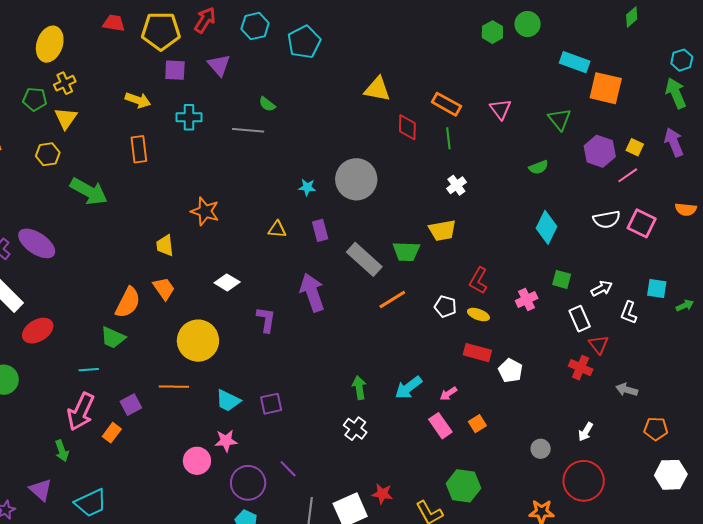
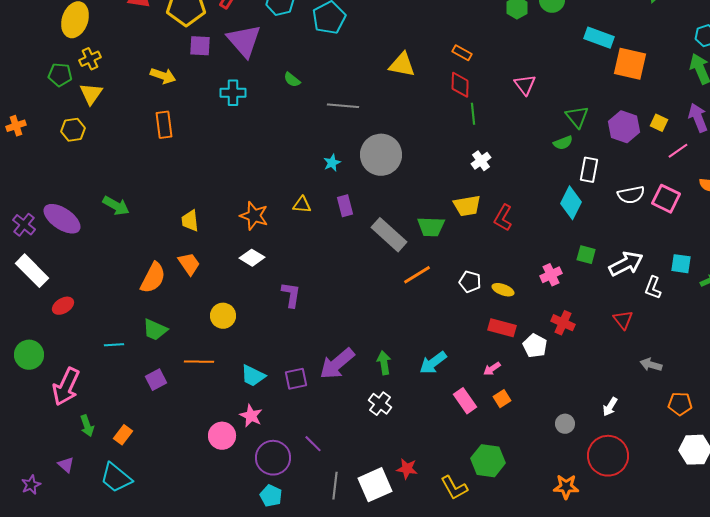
purple triangle: (219, 65) -> (244, 41), size x1.5
orange rectangle: (446, 104) -> (462, 53), moved, size x0.7
cyan cross: (189, 117) -> (233, 93), moved
green triangle: (560, 119) -> (577, 117), moved
red diamond: (407, 127) -> (460, 85), moved
gray line: (248, 130) -> (343, 106), moved
pink line: (628, 175) -> (678, 151), moved
cyan star: (307, 187) -> (332, 163), turned -30
green arrow: (89, 191) -> (116, 206), moved, size x0.7
orange star: (205, 211) -> (254, 216), moved
red L-shape: (478, 280) -> (503, 218), moved
white arrow: (602, 288) -> (626, 264), size x1.6
purple arrow: (312, 292) -> (337, 364), moved, turned -111
white rectangle: (580, 319) -> (589, 170), moved, turned 35
red ellipse: (38, 331) -> (63, 306), size x0.7
green trapezoid: (113, 338) -> (155, 330), moved
yellow circle: (198, 341) -> (223, 316), size x0.6
red cross: (581, 368) -> (563, 323), moved
pink arrow: (448, 394) -> (492, 369), moved
pink arrow: (81, 412) -> (66, 387), moved
orange rectangle: (112, 433) -> (123, 435), moved
pink star: (226, 441) -> (251, 416), turned 30
purple triangle: (41, 490) -> (66, 465), size x0.7
cyan trapezoid: (91, 503) -> (116, 478), turned 64

